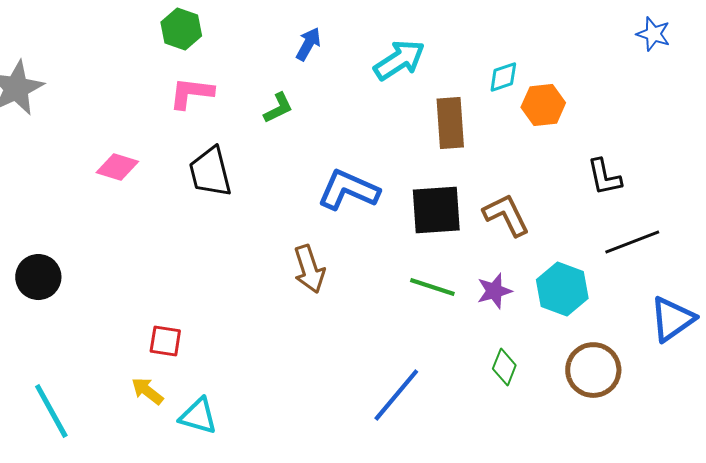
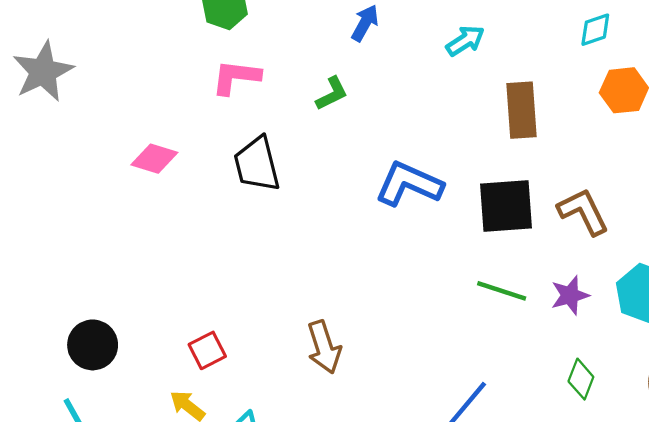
cyan arrow: (399, 60) -> (465, 41), size x0.7
cyan diamond: (503, 77) -> (595, 30), moved
brown arrow: (309, 269) -> (324, 347), moved
black circle: (38, 277) -> (93, 345), moved
red square: (165, 341) -> (207, 350), turned -36

